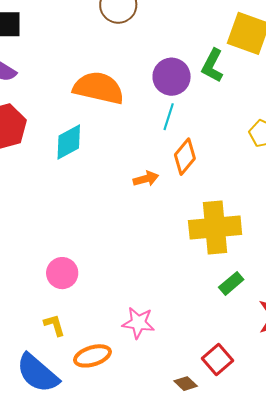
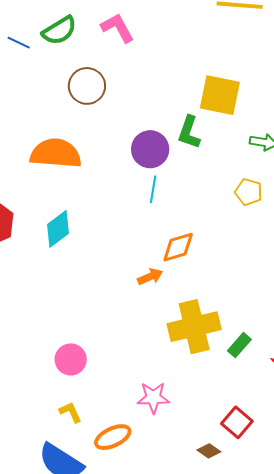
orange semicircle: (99, 88) -> (56, 153), moved
orange diamond: (185, 157) -> (178, 247), moved, turned 42
orange arrow: (146, 179) -> (150, 277), moved
yellow cross: (215, 228) -> (194, 327), moved

